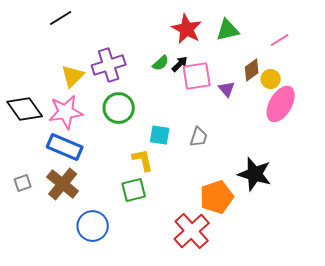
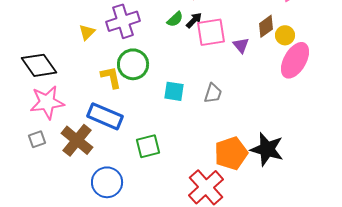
yellow triangle: (73, 76) -> (87, 32), size x0.7
pink star: (66, 112) -> (47, 102), moved
blue rectangle: (65, 147) -> (105, 116), moved
yellow L-shape: (143, 160) -> (111, 77), moved
black star: (255, 174) -> (267, 149), moved

